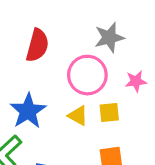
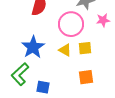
pink star: (136, 81) -> (103, 20), moved

